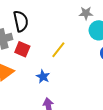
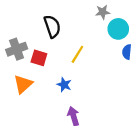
black semicircle: (21, 21) -> (52, 26), moved

